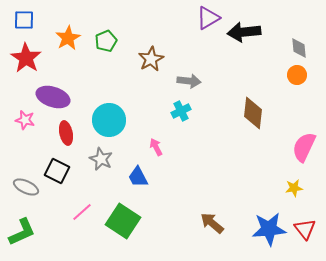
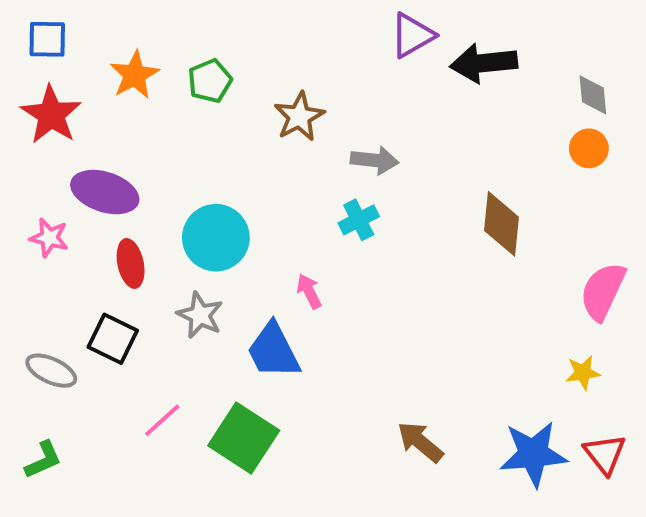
blue trapezoid: (138, 177) -> (273, 351), size x1.4
green L-shape: (22, 232) -> (43, 460), size x0.7

